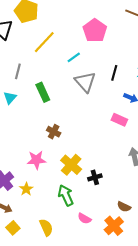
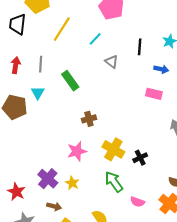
gray triangle: (85, 82) -> (112, 62), size x0.6
brown cross: (54, 132) -> (89, 119), turned -32

